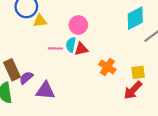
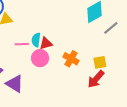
pink circle: (78, 25) -> (40, 58), moved
purple triangle: (45, 91) -> (15, 84), turned 30

